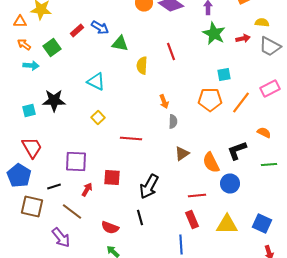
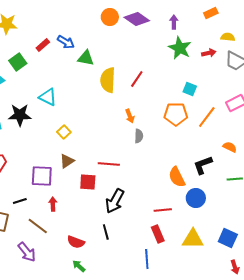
red line: (171, 52) -> (137, 79), moved, turned 54
yellow semicircle: (142, 66) -> (108, 80), size x1.4
cyan square: (224, 74) -> (190, 89), turned 32
cyan triangle: (96, 82) -> (48, 97), moved
red line: (131, 138) -> (109, 164), moved
brown triangle: (182, 154) -> (67, 161), moved
red square: (112, 178) -> (88, 182), moved
red arrow: (87, 190) -> (53, 204), turned -32

